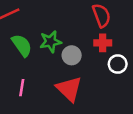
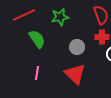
green star: (50, 42) -> (60, 17), moved

